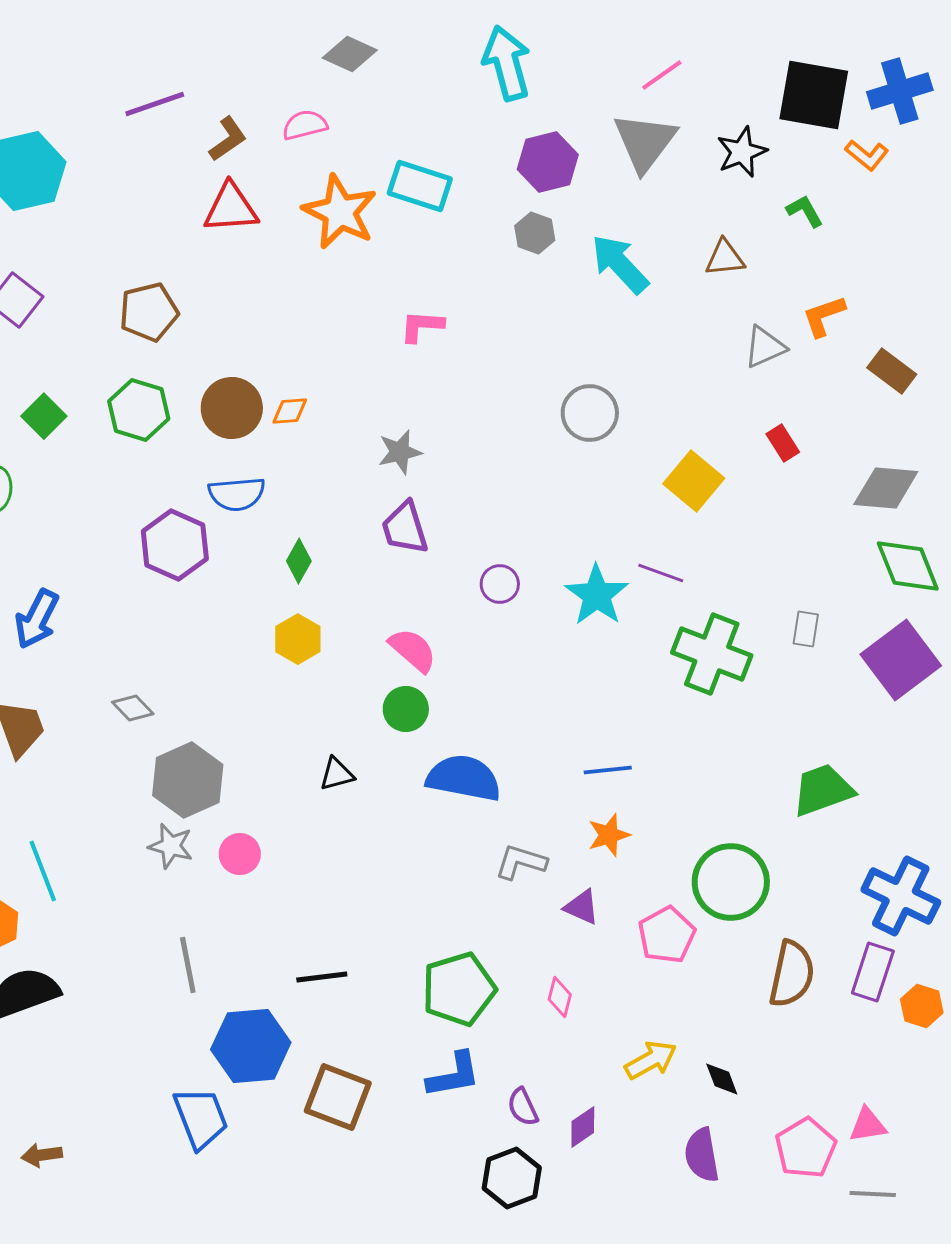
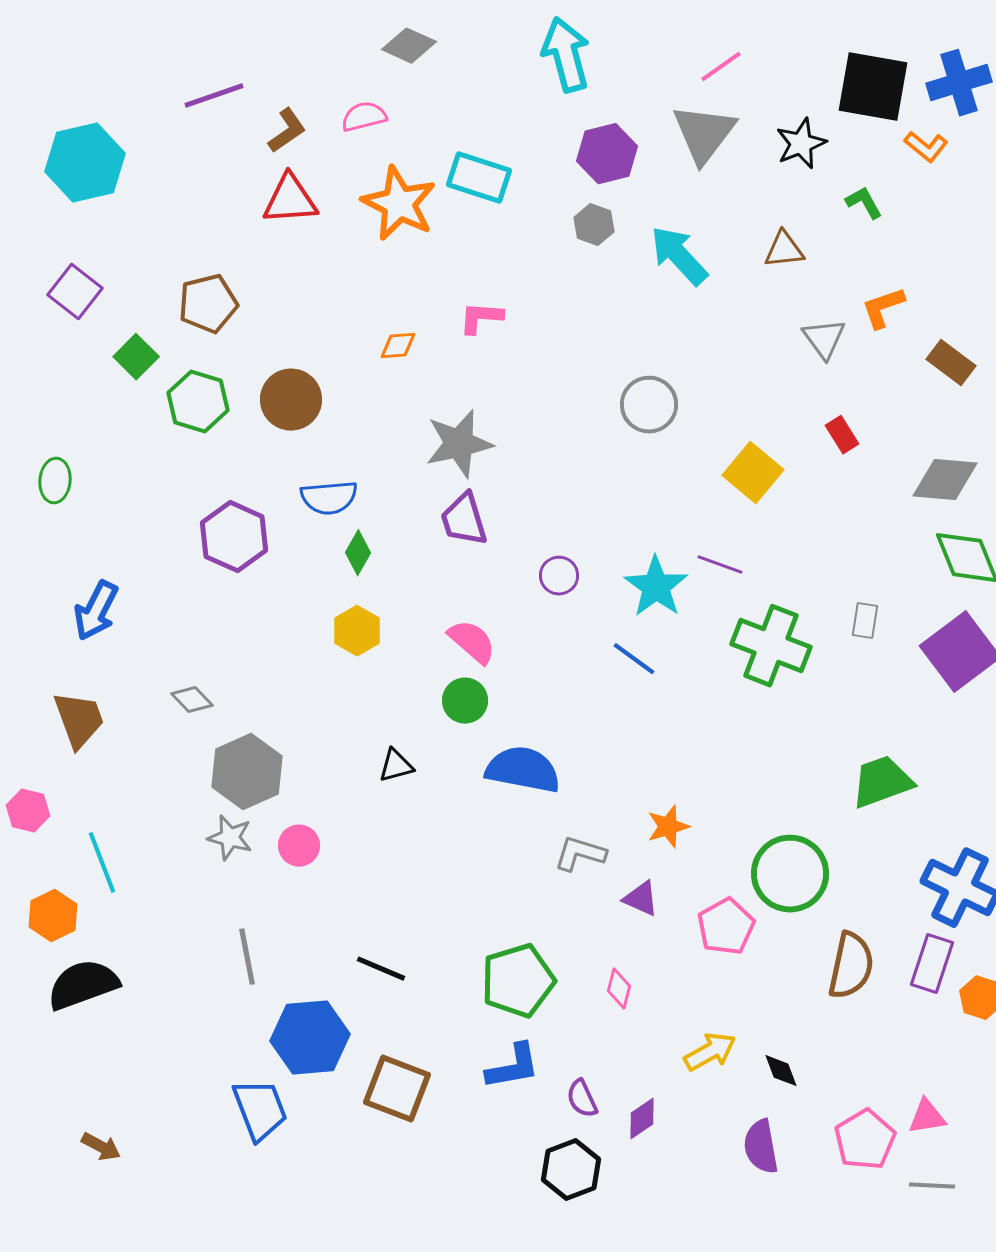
gray triangle: (765, 347) -> (824, 339), turned -42
orange diamond: (290, 411) -> (398, 346), moved
green square: (44, 416) -> (136, 357), moved
gray star: (400, 452) -> (459, 444), size x1.5
blue semicircle: (237, 494) -> (329, 498), moved
blue line: (608, 770) -> (634, 659), moved, turned 42
black line: (322, 977) -> (381, 969), turned 30
brown arrow: (42, 1155) -> (101, 1147), turned -144

